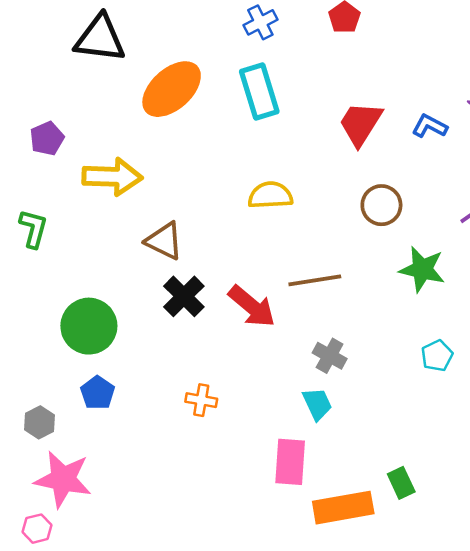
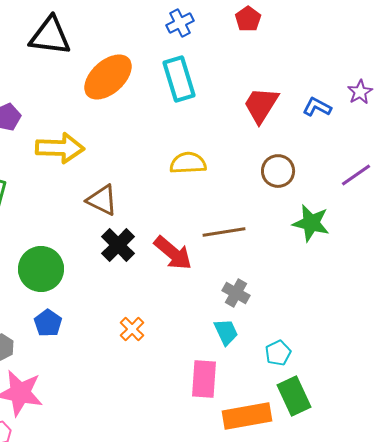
cyan pentagon: (437, 356) -> (278, 353), moved
orange cross: (201, 400) -> (132, 329), turned 35
green rectangle: (401, 483) -> (294, 396), size x1.5

